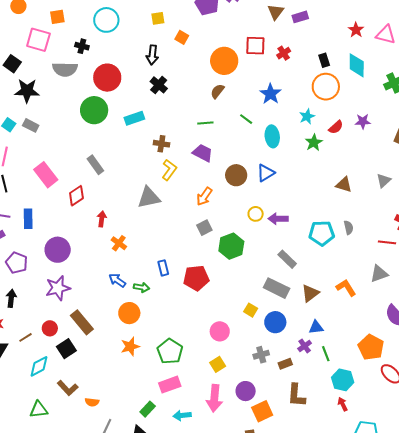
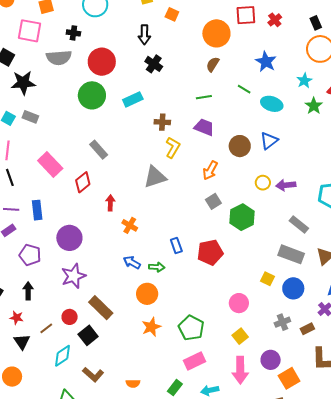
cyan ellipse: (272, 136) -> (272, 104), turned -60
orange semicircle: (92, 402) -> (133, 383), moved

